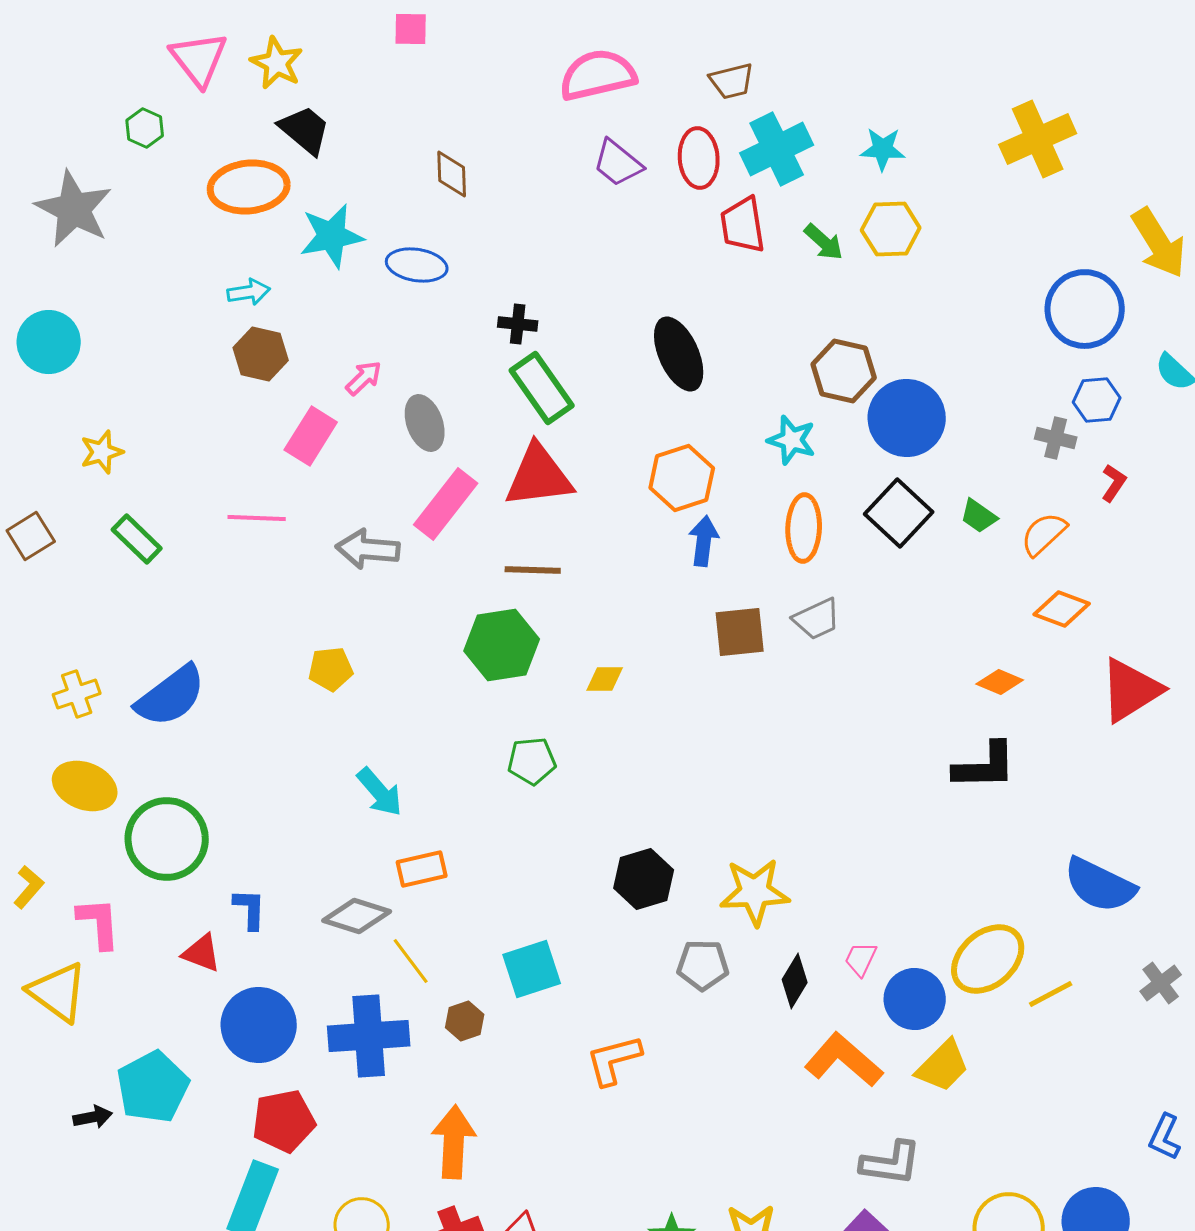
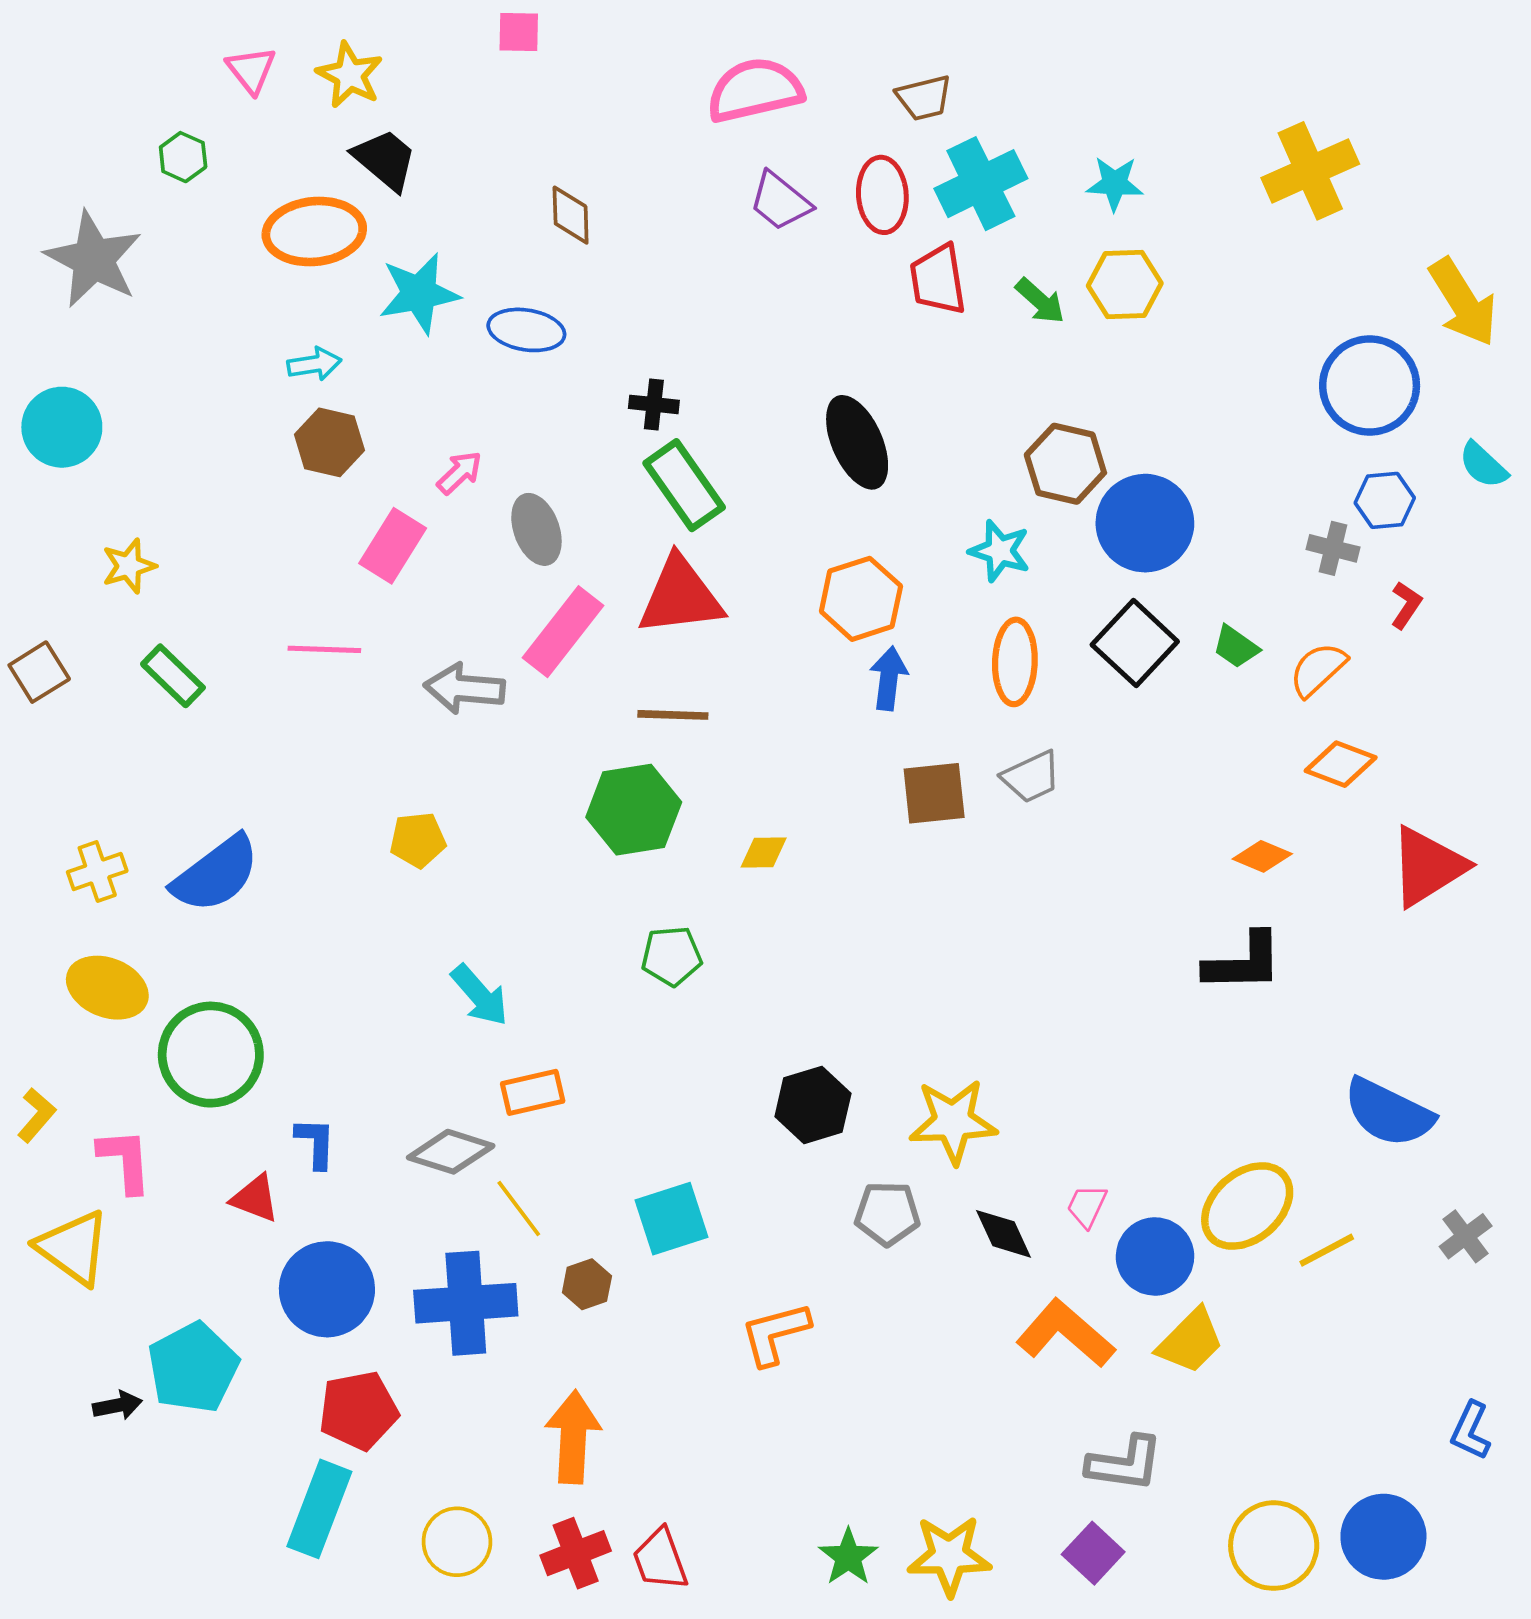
pink triangle: (199, 59) -> (251, 70), size x0.7
black diamond: (795, 981) -> (1004, 1234), turned -56

